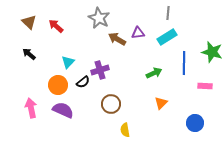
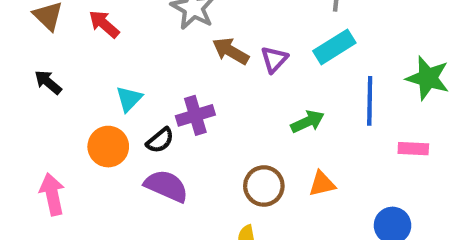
purple triangle: (138, 33) -> (274, 59), moved, turned -40
orange triangle: (161, 103) -> (322, 184), turned 32
brown circle: (111, 104) -> (264, 186), moved
purple semicircle: (63, 110) -> (166, 186), moved

